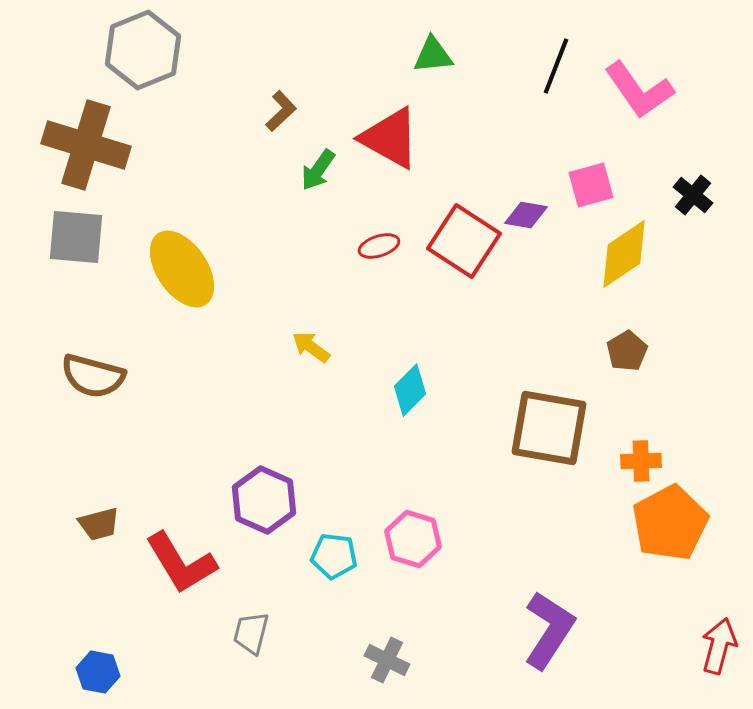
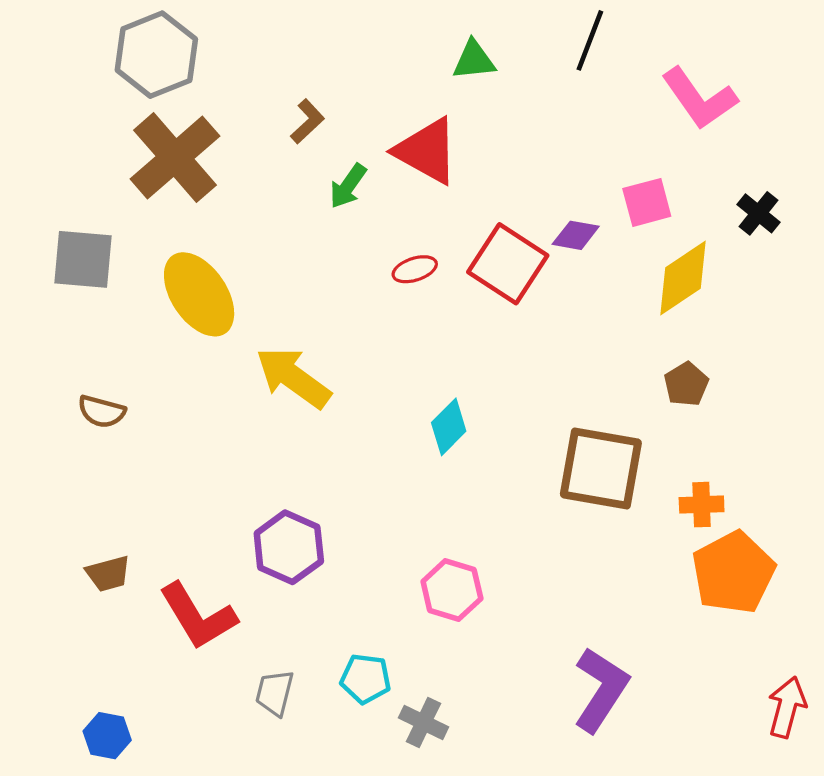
black line: (556, 66) -> (590, 40), moved
brown cross: (86, 145) -> (175, 158), moved, turned 32
yellow arrow: (311, 347) -> (293, 378), moved, size x1.8
brown semicircle: (93, 376) -> (102, 412), size x0.7
cyan pentagon: (334, 556) -> (365, 679), moved

